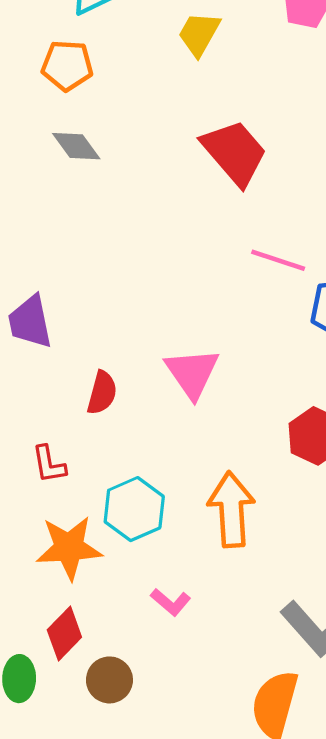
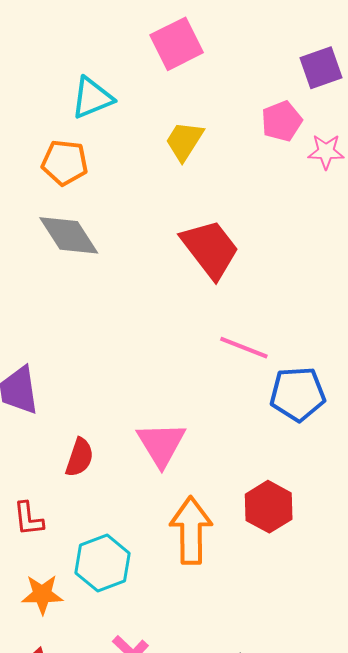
gray diamond: (76, 146) -> (69, 235), size x1.4
orange arrow: (231, 510) -> (191, 530), moved
orange star: (69, 548) -> (42, 594), size x0.7

